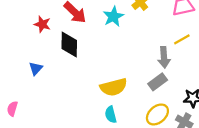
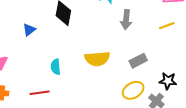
gray arrow: (164, 57) -> (126, 20), moved
cyan semicircle: (111, 115) -> (56, 67), moved

